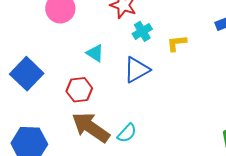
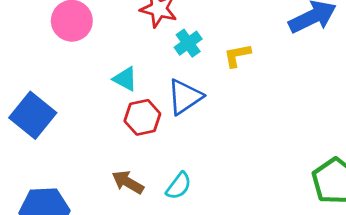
red hexagon: (79, 90) -> (142, 117), moved
brown arrow: (91, 127) -> (128, 182), size x0.6

